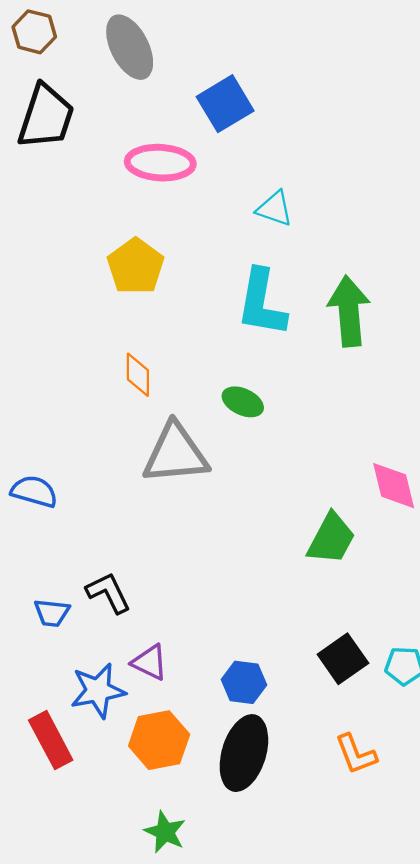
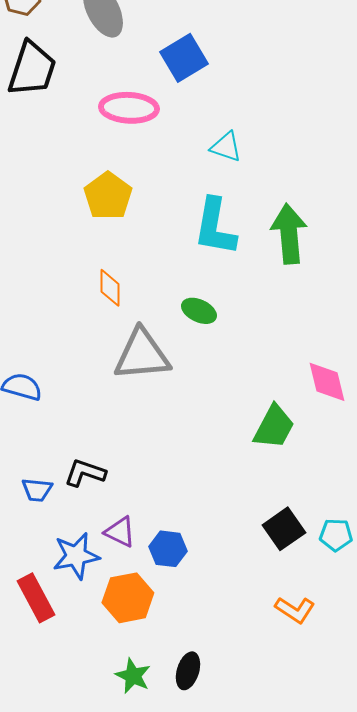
black L-shape: (108, 593) -> (85, 473), turned -45
blue hexagon: (244, 682) -> (168, 549), moved
black ellipse: (244, 753) -> (188, 671), moved, size x0.6
orange L-shape: (356, 754) -> (295, 610), turned -36

